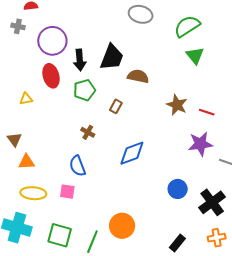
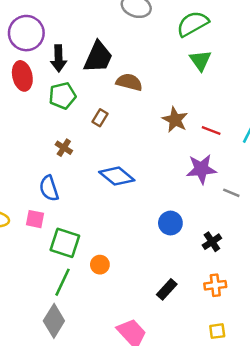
blue diamond: (132, 153) -> (117, 176), turned 56
black cross: (212, 202) -> (212, 242), size x0.6
orange circle: (122, 226) -> (100, 265), size x0.6
green square: (60, 235) -> (65, 243), moved

